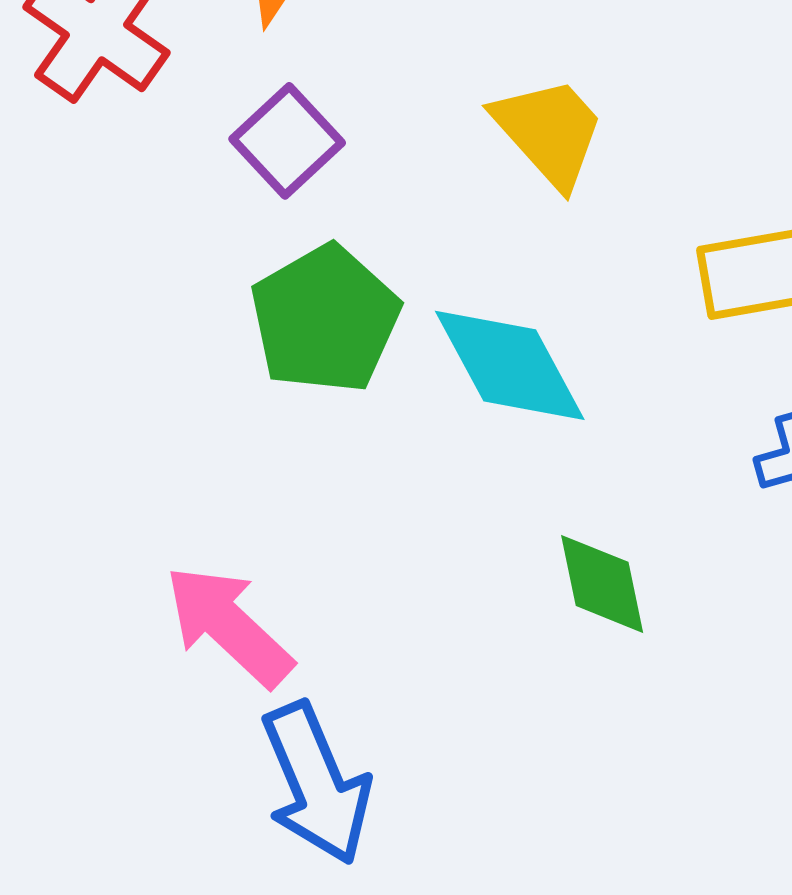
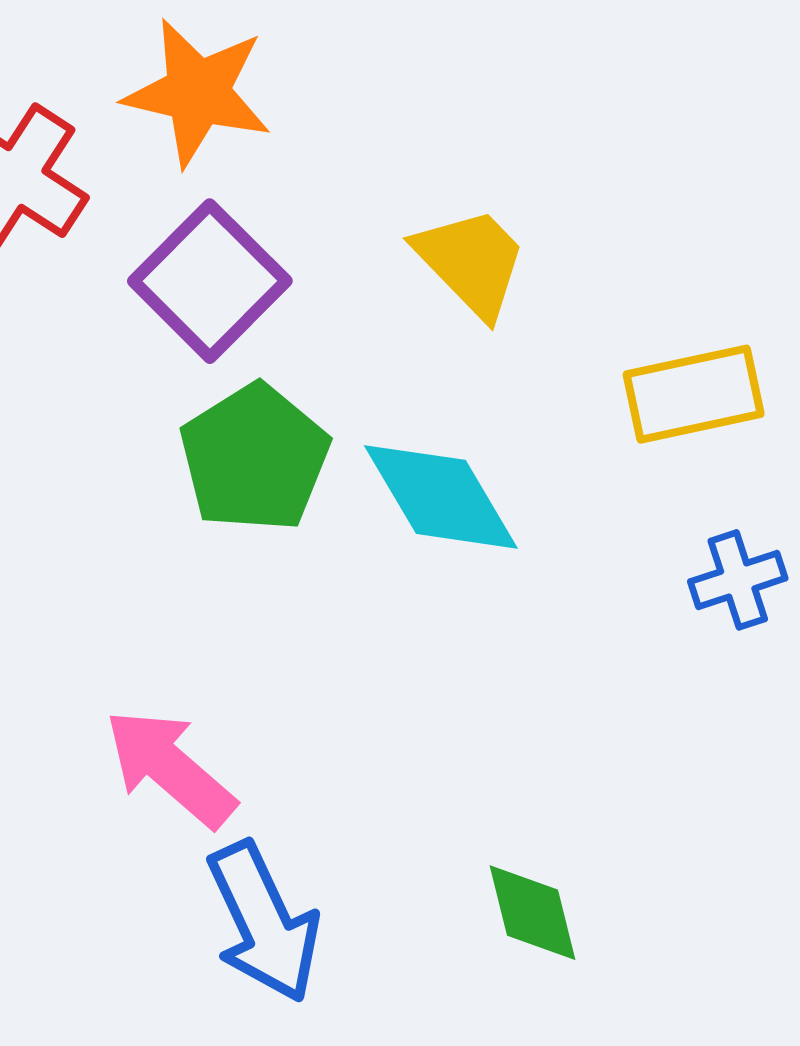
purple square: (287, 141) -> (210, 281), size x1.4
green diamond: (602, 584) -> (532, 913), moved

